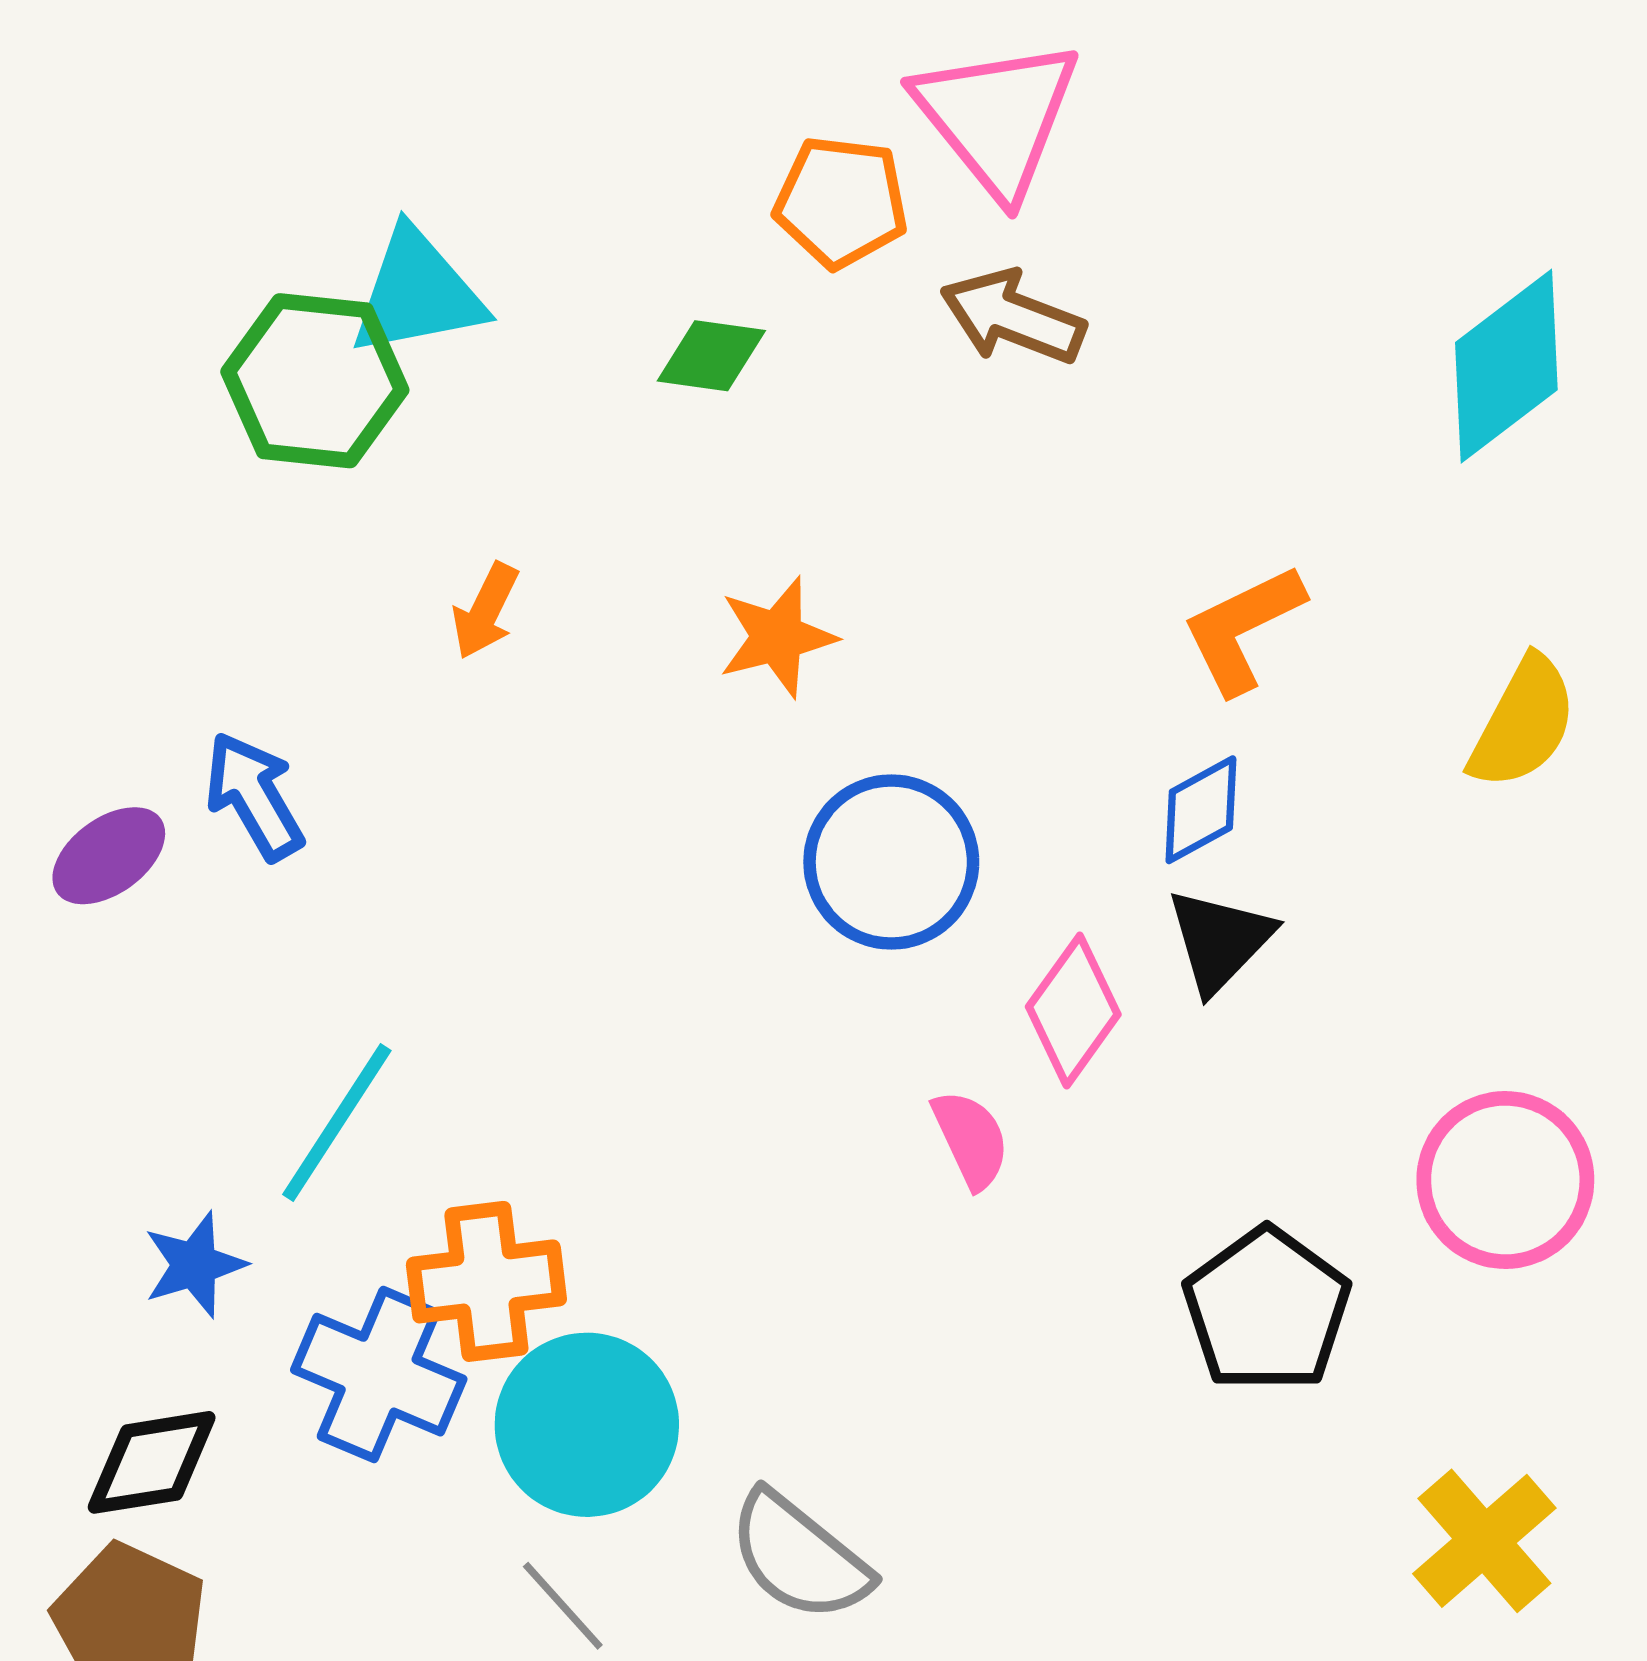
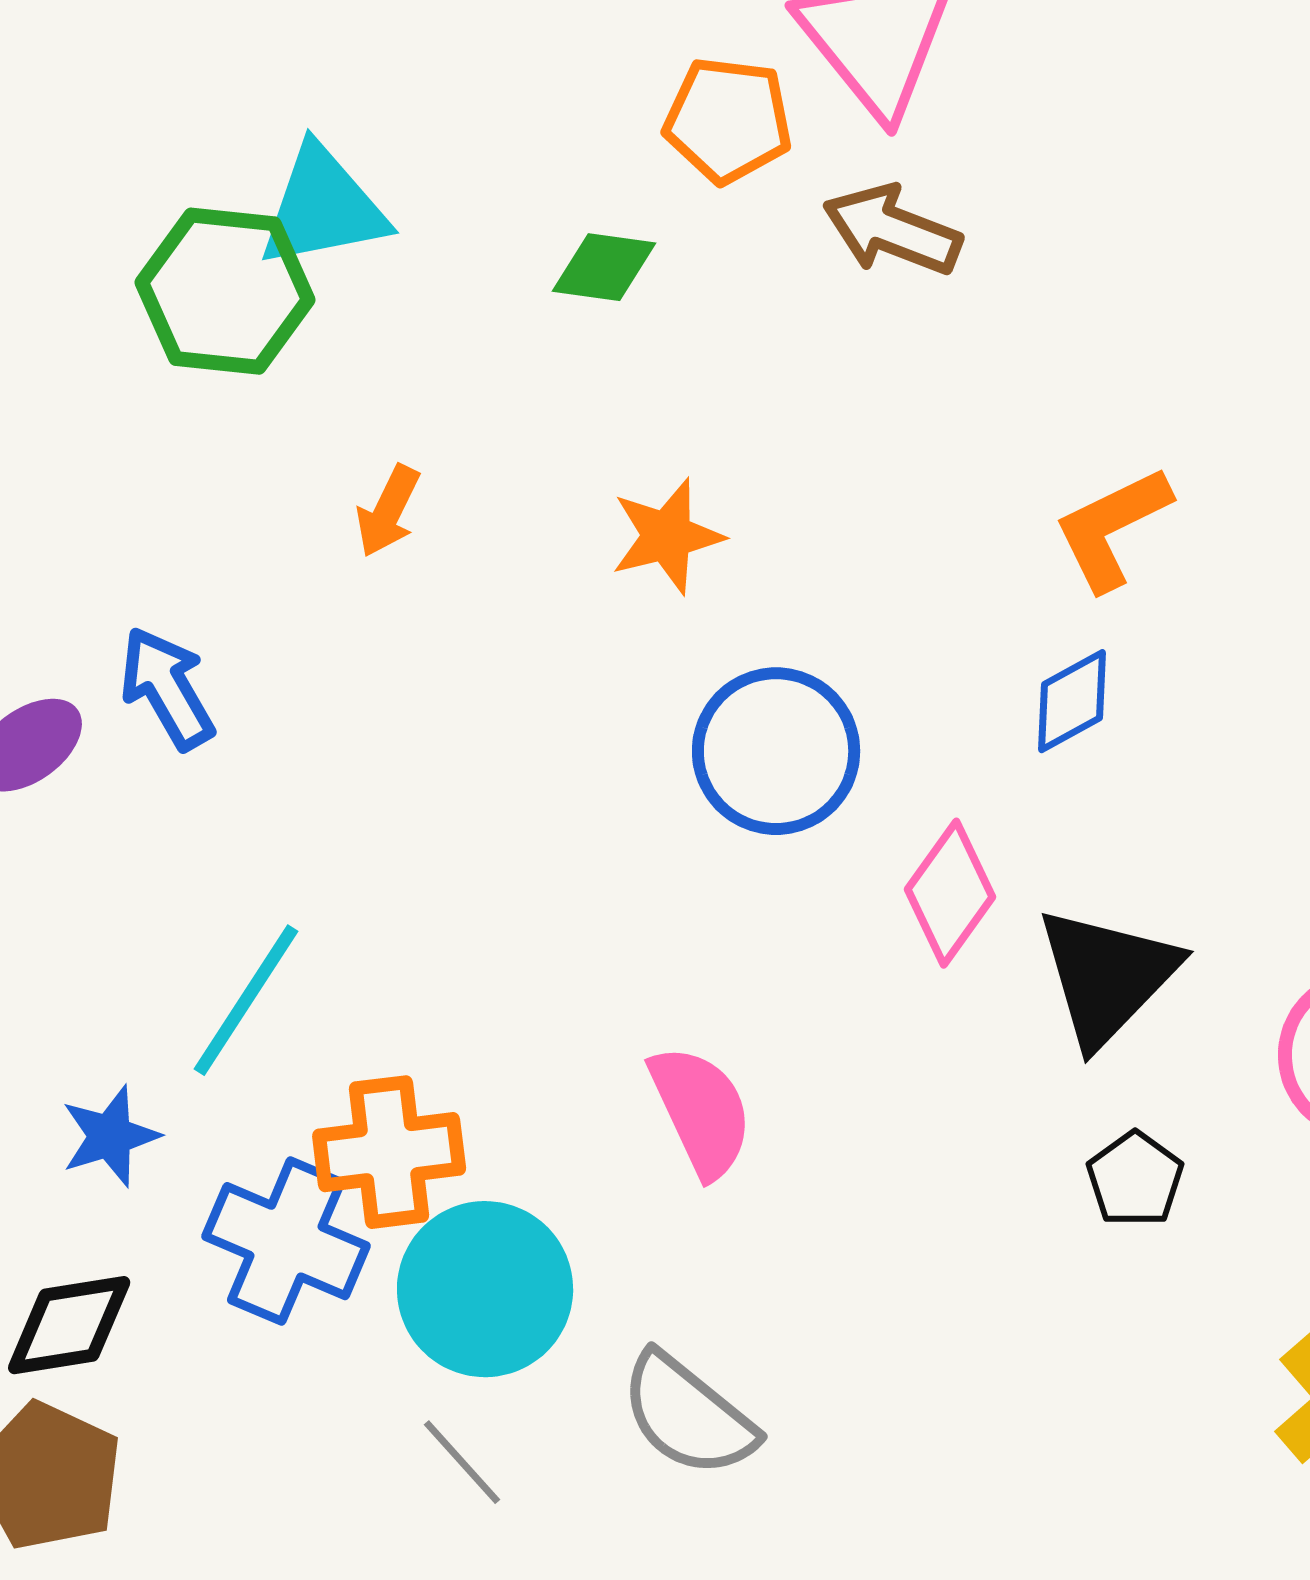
black triangle: (1220, 940) -> (1107, 976), moved, size x1.4
pink semicircle: (971, 1139) -> (701, 1111), moved, size x1.4
black pentagon: (1267, 1310) -> (1135, 1179), size x0.6

